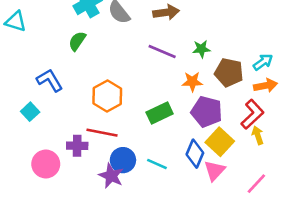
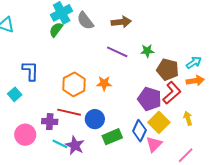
green semicircle: (77, 41) -> (56, 30), moved
blue L-shape: (50, 80) -> (30, 71), turned 30
orange star: (192, 82) -> (104, 83), moved
green rectangle: (160, 113) -> (112, 137), moved
red L-shape: (252, 114) -> (172, 93), moved
blue circle: (123, 160) -> (95, 119), moved
cyan line: (157, 164) -> (60, 144), moved

